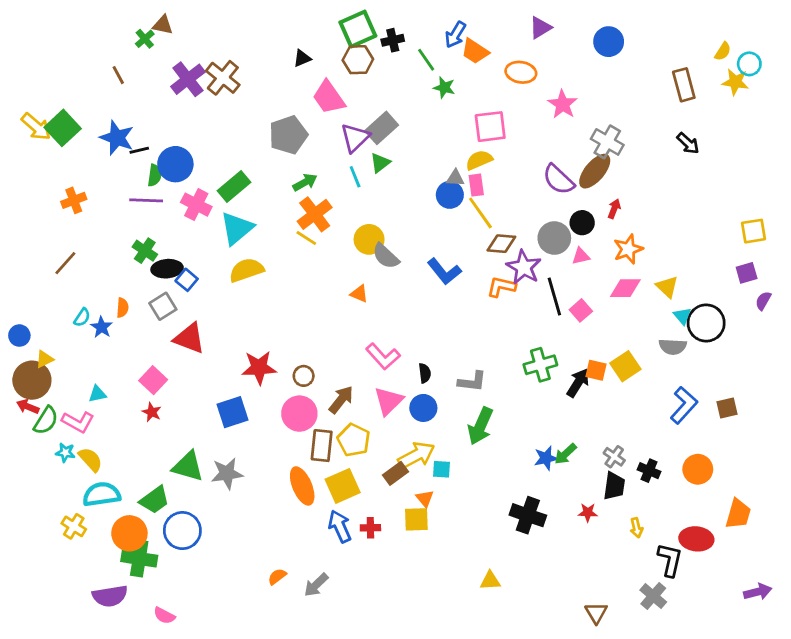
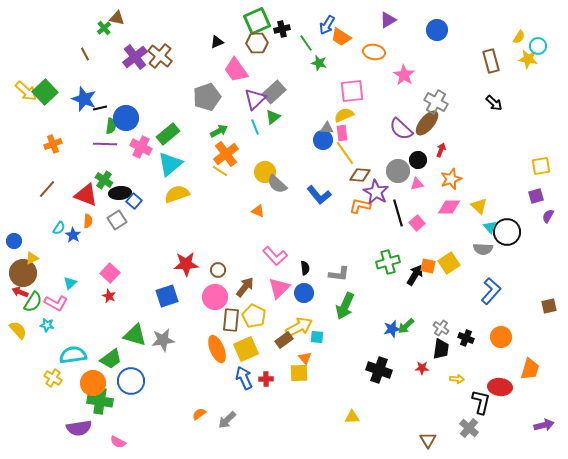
red triangle: (189, 338) -> (86, 195), moved
cyan triangle: (97, 394) -> (70, 283), turned -32
brown square: (727, 408) -> (549, 306), moved
yellow semicircle: (90, 459) -> (18, 330), moved
yellow arrow: (636, 528) -> (457, 379), turned -72

